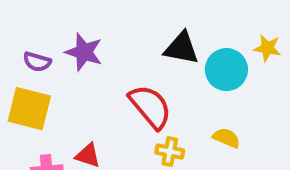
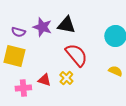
black triangle: (182, 48) -> (66, 25), moved
yellow cross: (170, 152) -> (66, 78), moved, turned 32

